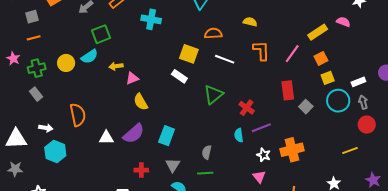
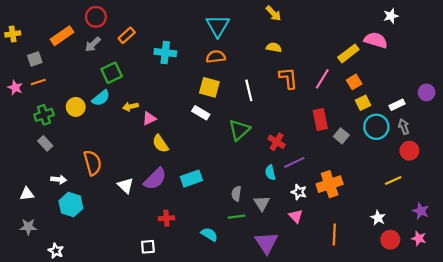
pink semicircle: (343, 22) -> (376, 40), size x1.5
orange semicircle: (213, 33) -> (216, 57), moved
pink star: (13, 59) -> (15, 88), moved
white line: (225, 59) -> (249, 90), turned 60
cyan rectangle: (167, 136) -> (191, 179), turned 54
white triangle: (106, 138) -> (126, 186), turned 49
white triangle: (16, 139) -> (27, 194), size x0.6
gray triangle: (173, 165) -> (262, 203), moved

